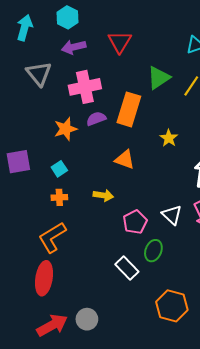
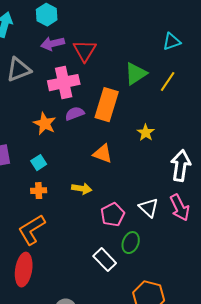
red triangle: (120, 42) -> (85, 51), moved
gray triangle: (39, 74) -> (19, 70), turned 48
orange star: (65, 129) -> (45, 124), turned -30

